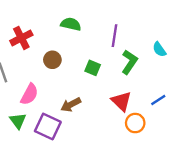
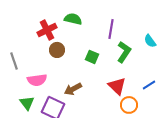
red cross: (21, 38) -> (47, 30), moved
pink semicircle: (29, 94) -> (37, 80), turned 54

